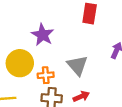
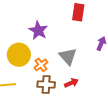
orange cross: (46, 75) -> (41, 65), turned -32

